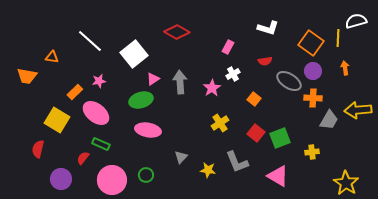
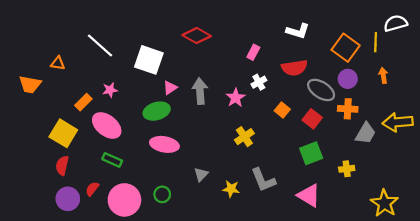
white square: (134, 54) -> (149, 60), turned -32
red semicircle: (265, 61) -> (294, 68), size x1.6
red square: (256, 133) -> (312, 119), moved
red semicircle: (38, 149) -> (62, 165), moved
red semicircle: (83, 158) -> (92, 189), moved

